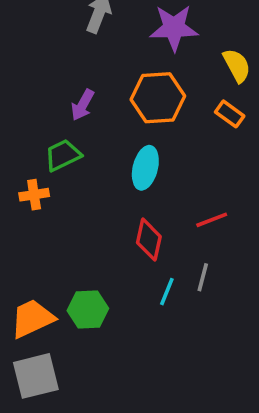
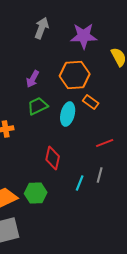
orange rectangle: (230, 114) -> (91, 102), moved
green trapezoid: (63, 155) -> (38, 106), moved
red diamond: (149, 240) -> (53, 158), moved

